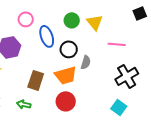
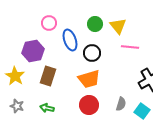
pink line: (117, 44) -> (130, 47), moved
gray semicircle: (86, 62) -> (121, 104), moved
brown rectangle: (36, 80) -> (48, 76), moved

